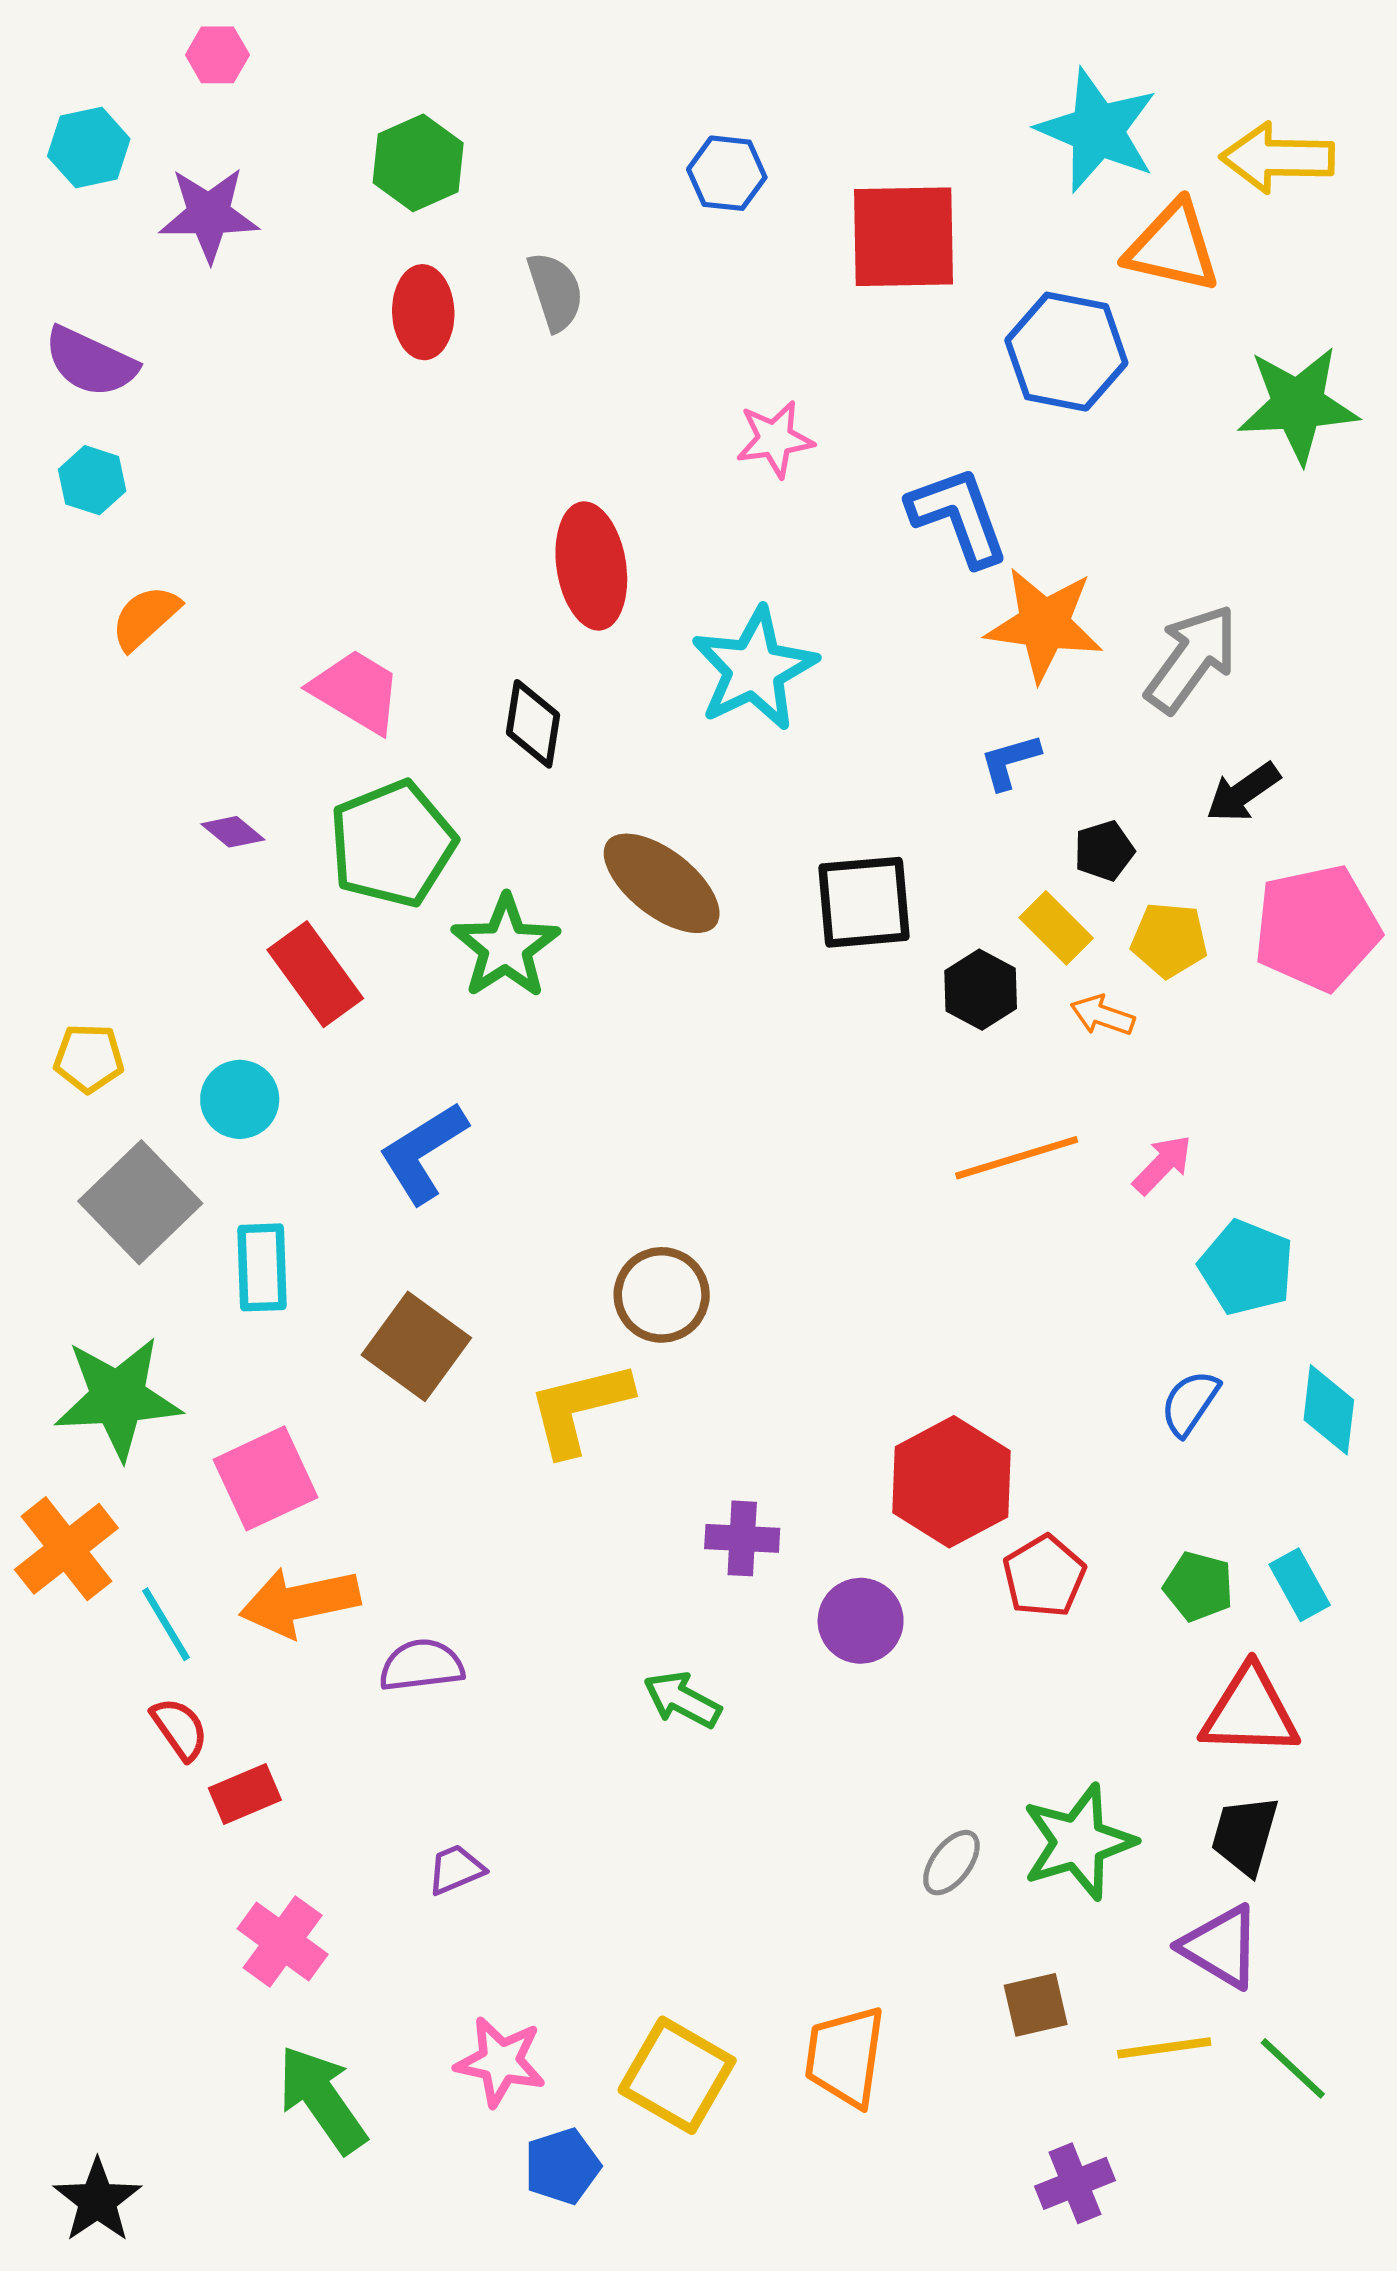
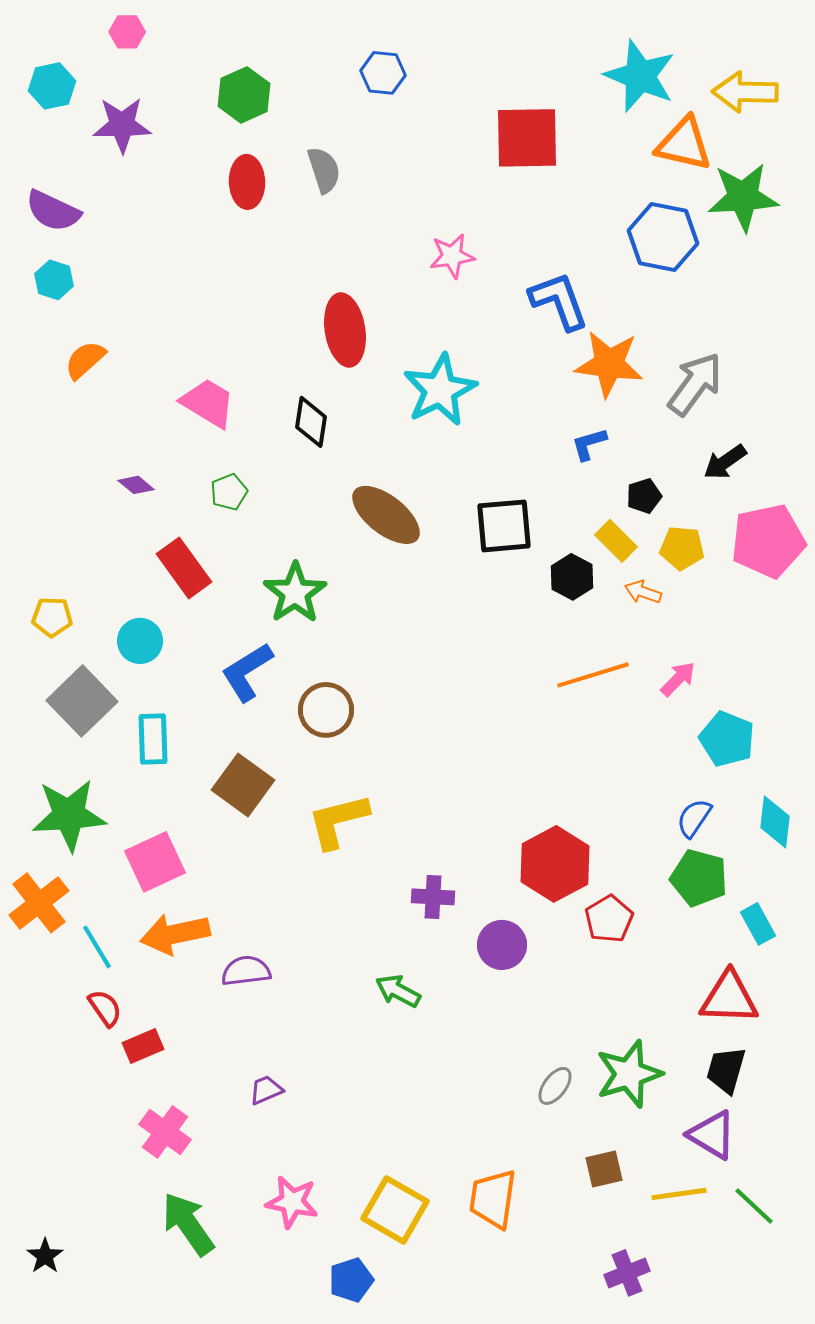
blue hexagon: (727, 173) -> (383, 73), moved
blue hexagon: (1066, 352) -> (663, 237), moved
green star: (1298, 405) -> (743, 197), moved
green pentagon: (392, 844) -> (229, 492), size x0.5
green star: (506, 947) -> (295, 593), moved
brown circle: (662, 1295) -> (326, 710), moved
green pentagon: (1198, 1586) -> (699, 878), moved, size x1.4
blue pentagon: (562, 2166) -> (351, 1280), moved
black star: (97, 2200) -> (45, 1256), moved, size x0.7

